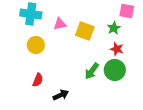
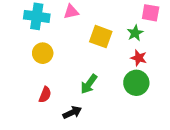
pink triangle: (60, 24) -> (71, 12), moved
green arrow: (92, 71) -> (89, 84), moved

